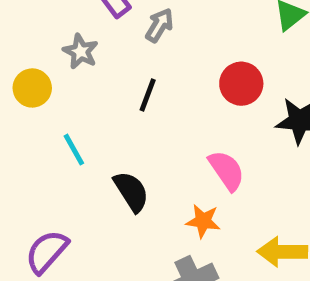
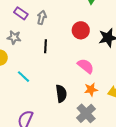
black semicircle: (131, 192) -> (61, 94), moved, turned 42
orange star: (203, 221) -> (91, 90), moved

